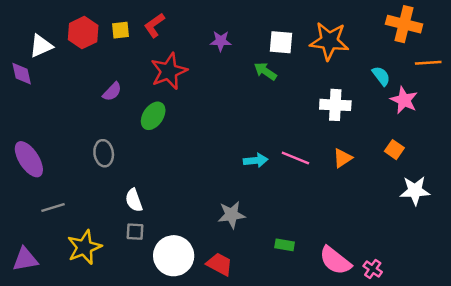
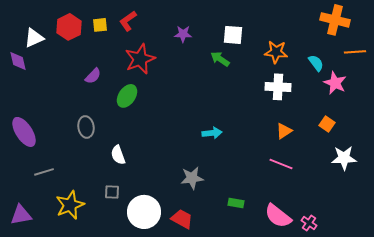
orange star: (329, 41) -> (276, 52), moved, size x0.7
pink line: (295, 158) -> (281, 164), moved
white semicircle: (134, 200) -> (118, 155), moved

